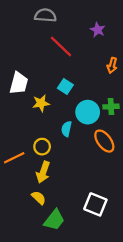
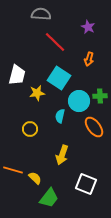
orange arrow: (112, 65) -> (89, 59), moved
cyan square: (65, 87) -> (59, 78), size x1.6
yellow circle: (42, 147) -> (30, 129), moved
orange line: (14, 158) -> (13, 170), moved, turned 42
yellow arrow: (43, 172) -> (62, 155), moved

